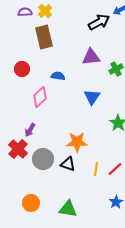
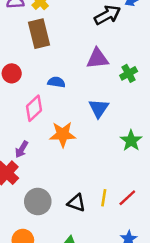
orange star: (77, 142) -> (63, 134), moved
gray circle: (43, 159) -> (38, 202), moved
black triangle: (68, 164) -> (76, 203), moved

